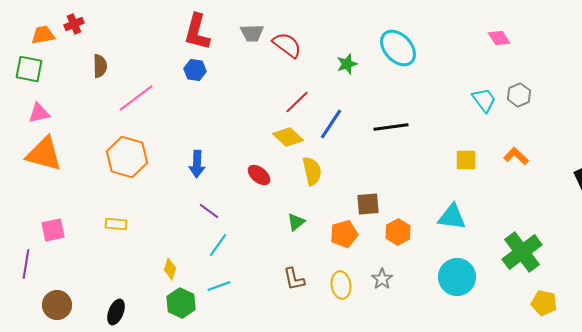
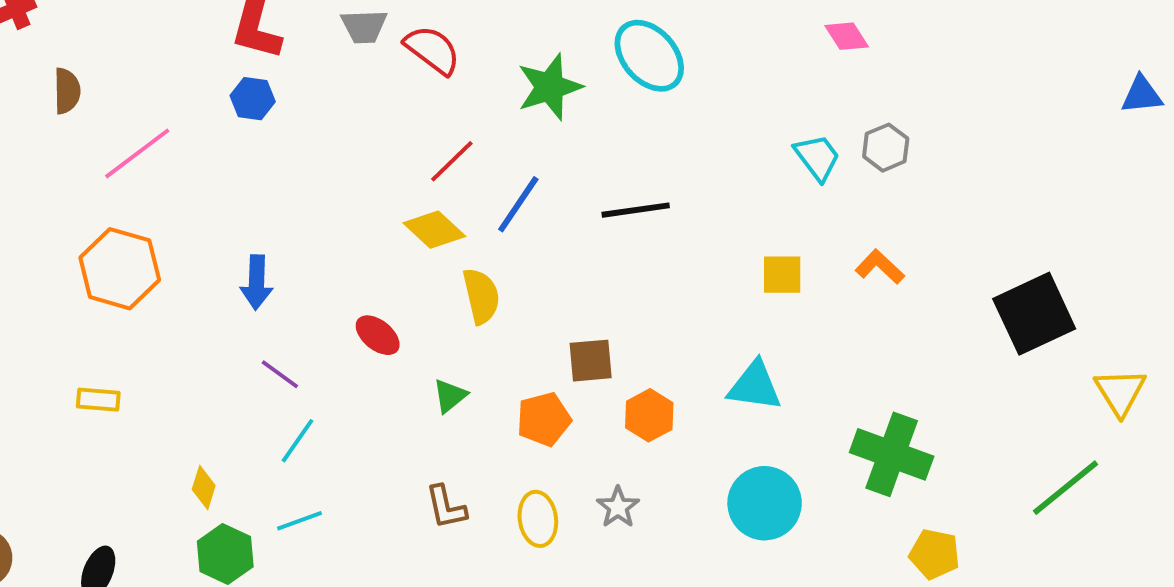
green star: (347, 64) -> (550, 87), size x1.6
red ellipse: (259, 175) -> (378, 335), moved
green cross: (522, 252) -> (892, 454), turned -33

